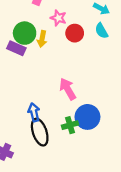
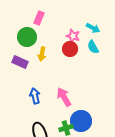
pink star: (58, 18) -> (73, 36), moved
green circle: (25, 33) -> (27, 37), moved
blue arrow: (34, 112) -> (35, 96), moved

